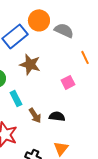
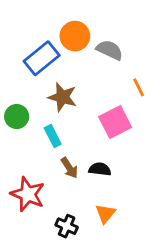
pink square: (68, 82) -> (115, 122), size x1.6
cyan rectangle: (16, 98) -> (53, 136), moved

